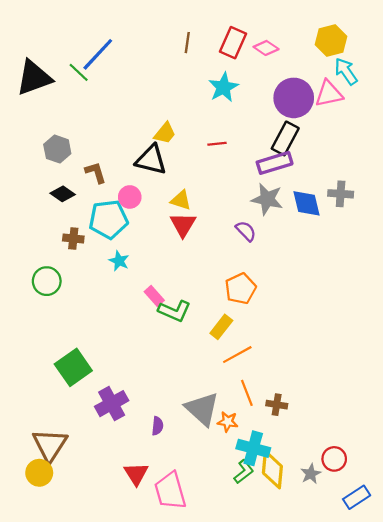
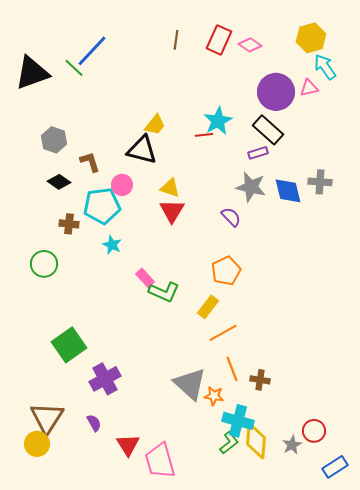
cyan star: (223, 87) -> (218, 121), moved
pink triangle: (329, 94) -> (309, 88), size x0.7
black rectangle: (285, 138) -> (268, 130), turned -76
purple rectangle: (275, 163) -> (258, 153), size x0.6
purple semicircle: (157, 426) -> (94, 423), moved, turned -36

